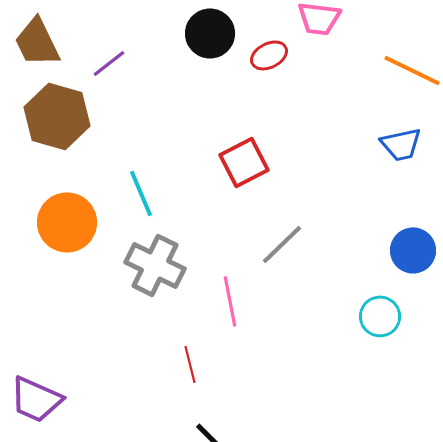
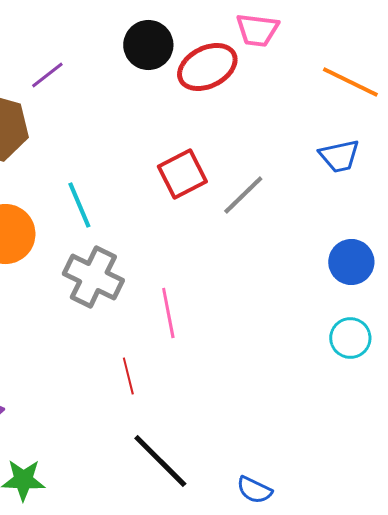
red ellipse: (269, 55) -> (207, 67), size x1.6
gray line: (282, 244) -> (243, 195), moved
cyan circle: (380, 316) -> (350, 338), moved

